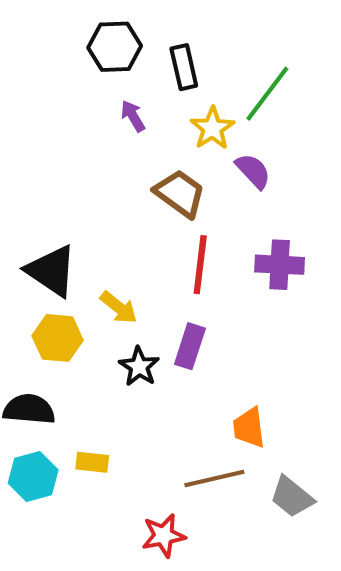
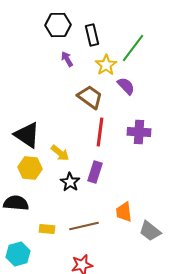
cyan hexagon: (33, 477) -> (18, 254), moved
brown line: (214, 479) -> (84, 226), moved
gray trapezoid: (292, 497) -> (150, 231), moved

